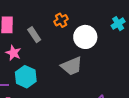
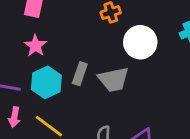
gray rectangle: (34, 35) -> (80, 74), moved, turned 42

